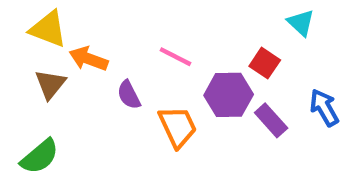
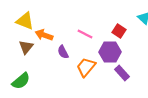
red square: (265, 63) -> (119, 31), moved
purple rectangle: (271, 120) -> (122, 73), moved
orange trapezoid: (178, 127) -> (86, 67), turned -115

